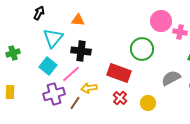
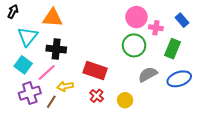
orange triangle: (78, 20) -> (53, 18), size x1.5
green circle: (142, 49) -> (134, 45), moved

